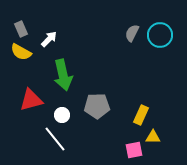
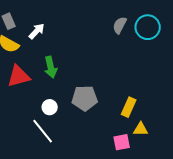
green arrow: (63, 75) -> (51, 67), size x0.7
red triangle: (31, 100) -> (19, 76), moved

